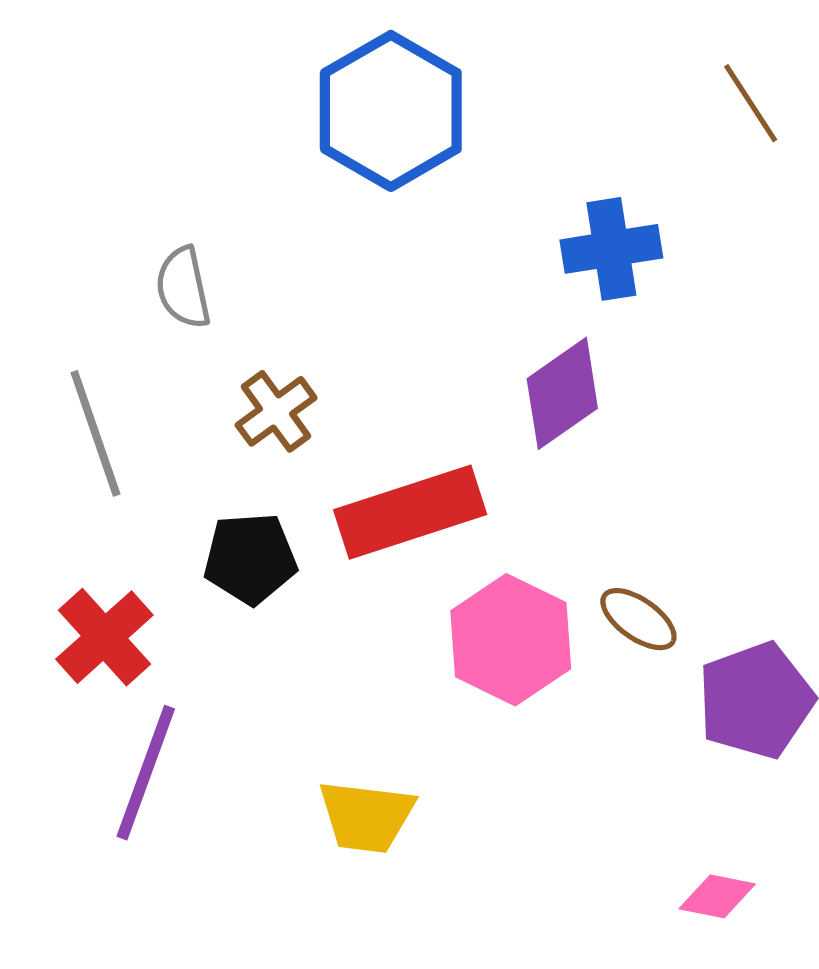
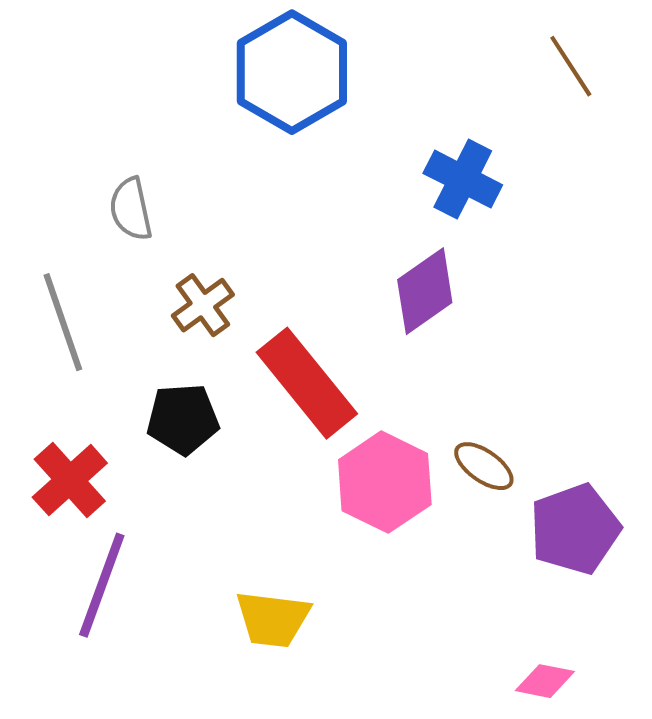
blue cross: (611, 249) -> (463, 179), turned 36
red rectangle: (410, 512) -> (307, 383), turned 69

